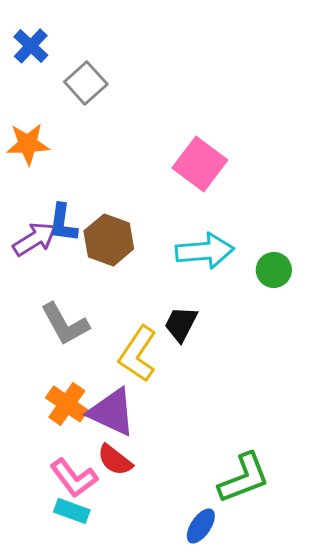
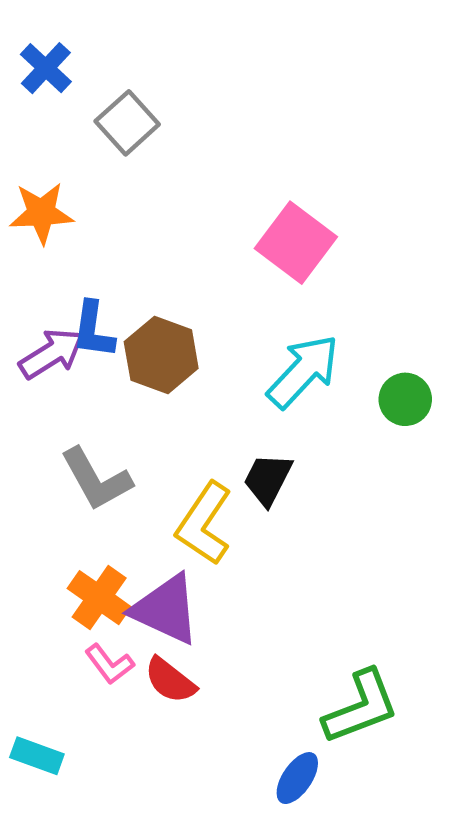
cyan arrow: (205, 251) -> (303, 371), turned -42
pink L-shape: (74, 478) -> (109, 664), moved, size x0.7
cyan rectangle: (72, 511) -> (37, 756), moved

